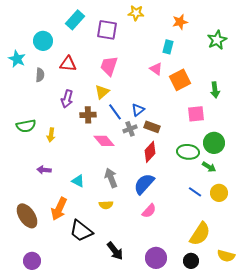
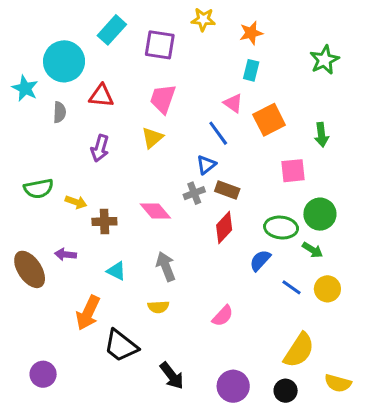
orange star: (180, 22) -> (251, 33), moved
cyan circle: (43, 41) -> (64, 61), size x1.4
blue line: (115, 112) -> (218, 133), moved
brown cross: (88, 115) -> (104, 222), moved
yellow arrow: (51, 135) -> (76, 202), turned -80
blue semicircle: (144, 184) -> (260, 260), moved, size x0.7
brown ellipse: (27, 216) -> (30, 269), moved
purple circle: (32, 261) -> (43, 374), moved

